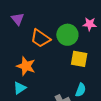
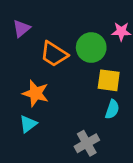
purple triangle: (18, 19) -> (21, 29), turned 32
cyan semicircle: (81, 90) -> (112, 109), moved

